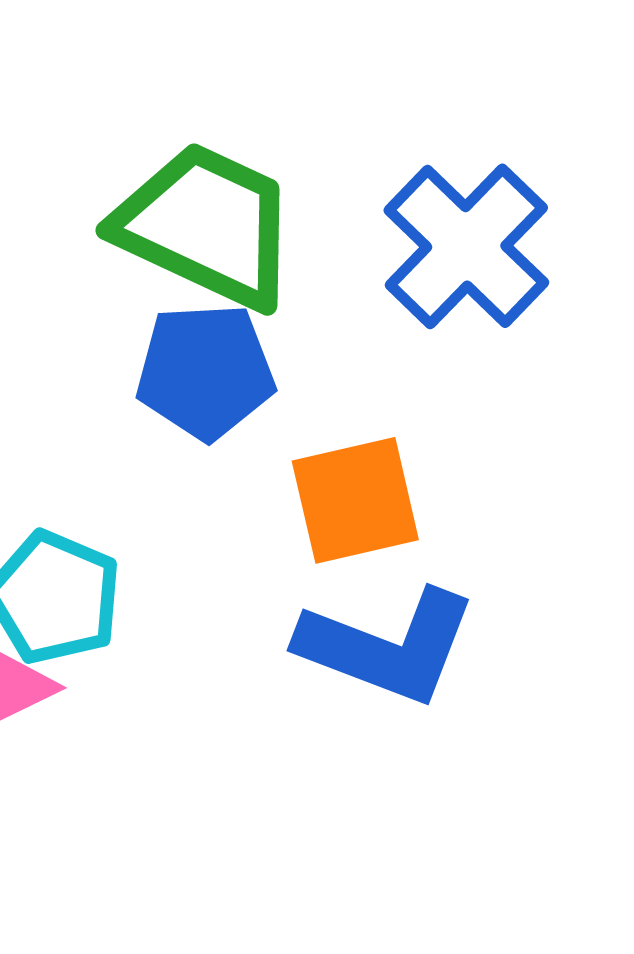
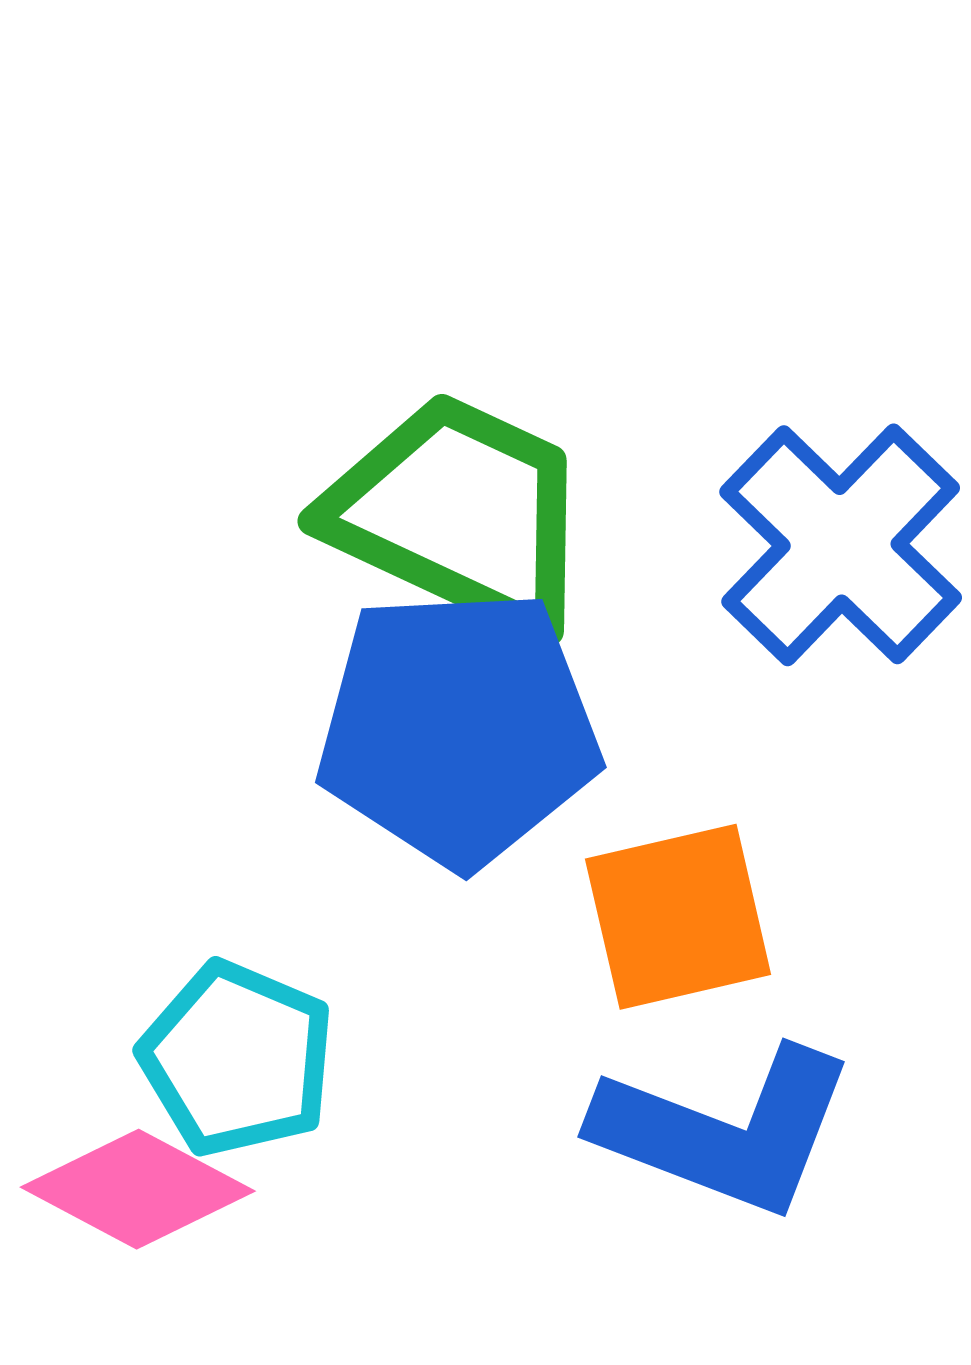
blue pentagon: (205, 371) -> (458, 728), size x1.4

